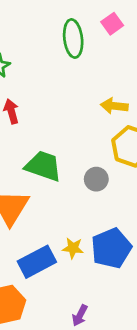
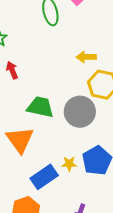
gray circle: (96, 179) -> (80, 112), size x1.8

